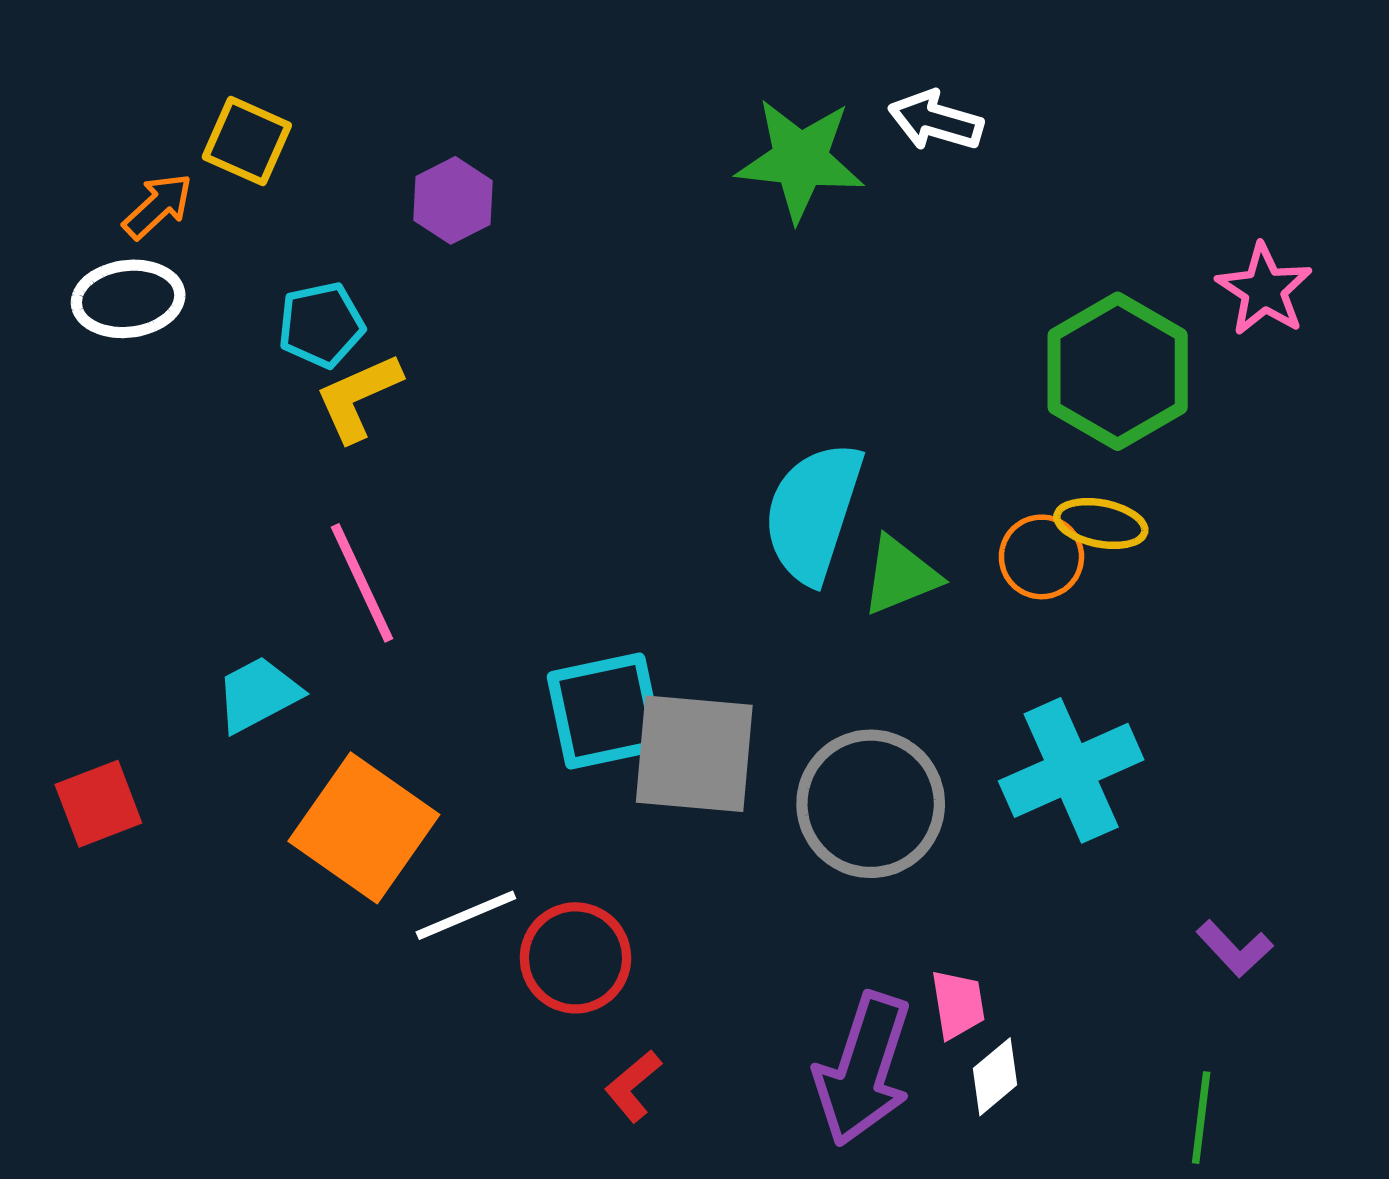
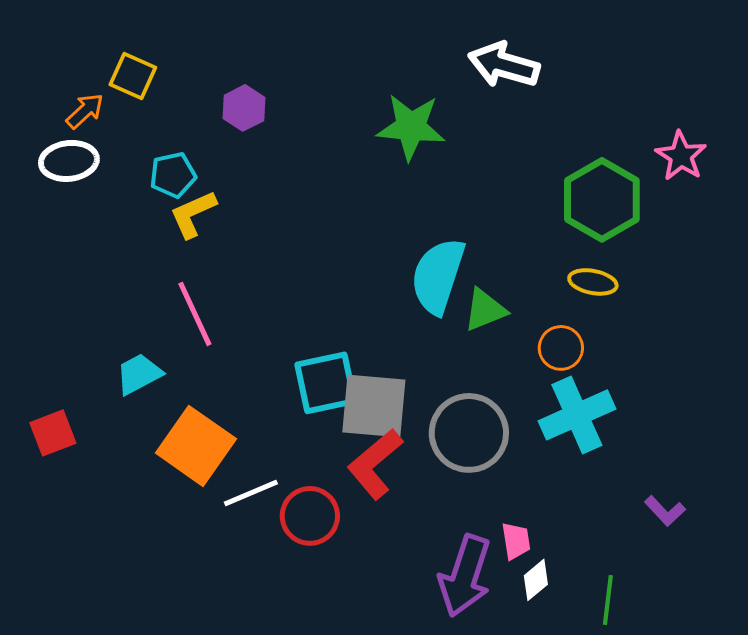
white arrow: (936, 121) -> (504, 65), size x1.4
green star: (800, 160) -> (411, 127), moved
orange circle: (1041, 557) -> (561, 348), moved
red L-shape: (633, 1086) -> (375, 464), moved, size x1.8
green line: (1201, 1118) -> (608, 600), moved

